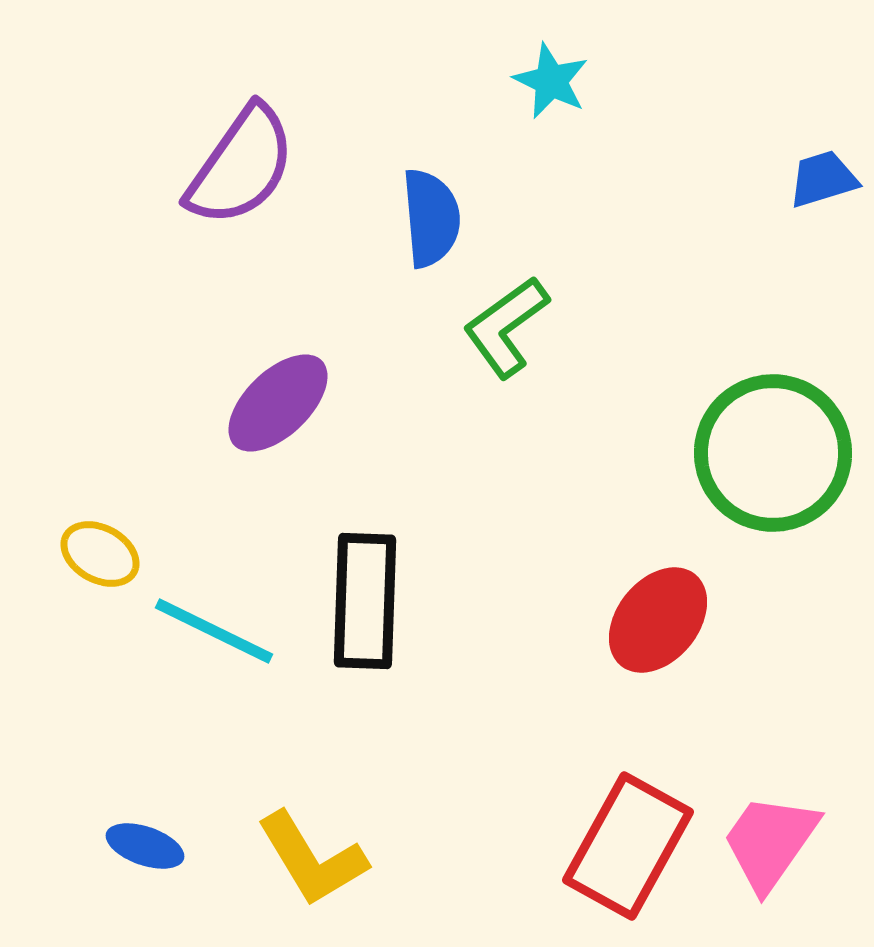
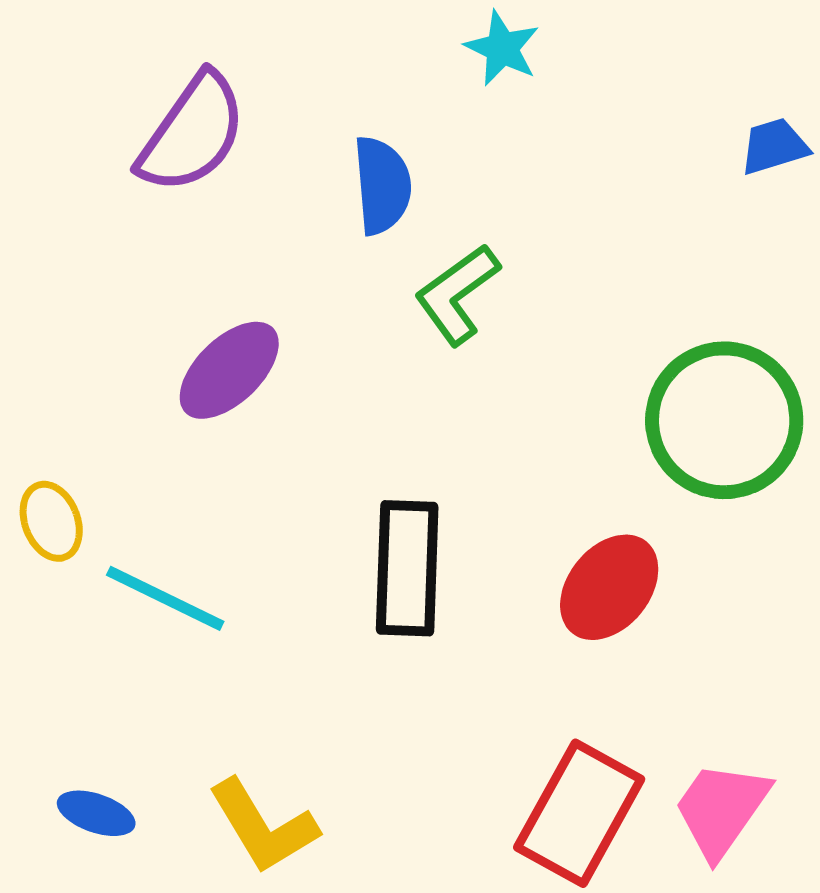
yellow ellipse: (100, 554) -> (51, 521), turned 40
black rectangle: (365, 601) -> (407, 568), moved

